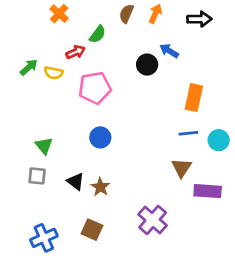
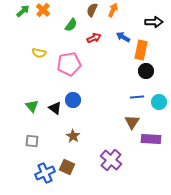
black arrow: (199, 19) -> (154, 22), moved
red arrow: (76, 52) -> (94, 38), moved
black circle: (147, 65) -> (146, 71), moved
green arrow: (29, 67) -> (23, 11), moved
orange rectangle: (194, 98) -> (141, 50), moved
gray square: (37, 176) -> (32, 141), moved
black triangle: (76, 181) -> (55, 108), moved
blue cross: (44, 238) -> (45, 173), moved

